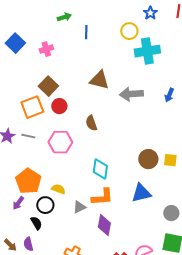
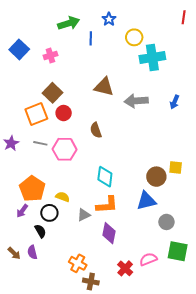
blue star: (150, 13) -> (109, 19), moved
green arrow: (64, 17) -> (69, 23), size x1.5
gray line: (28, 136) -> (40, 143), moved
brown circle: (148, 159) -> (156, 177), moved
gray circle: (171, 213) -> (166, 222), moved

